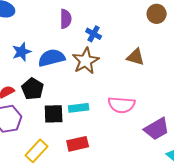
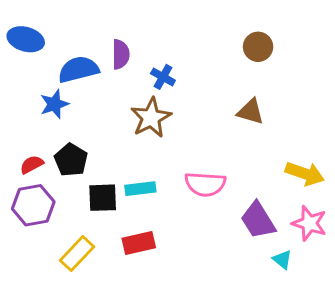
brown triangle: (136, 57) -> (250, 112), moved
blue semicircle: (52, 58) -> (78, 69), moved
purple trapezoid: (157, 129) -> (258, 220), turned 88

